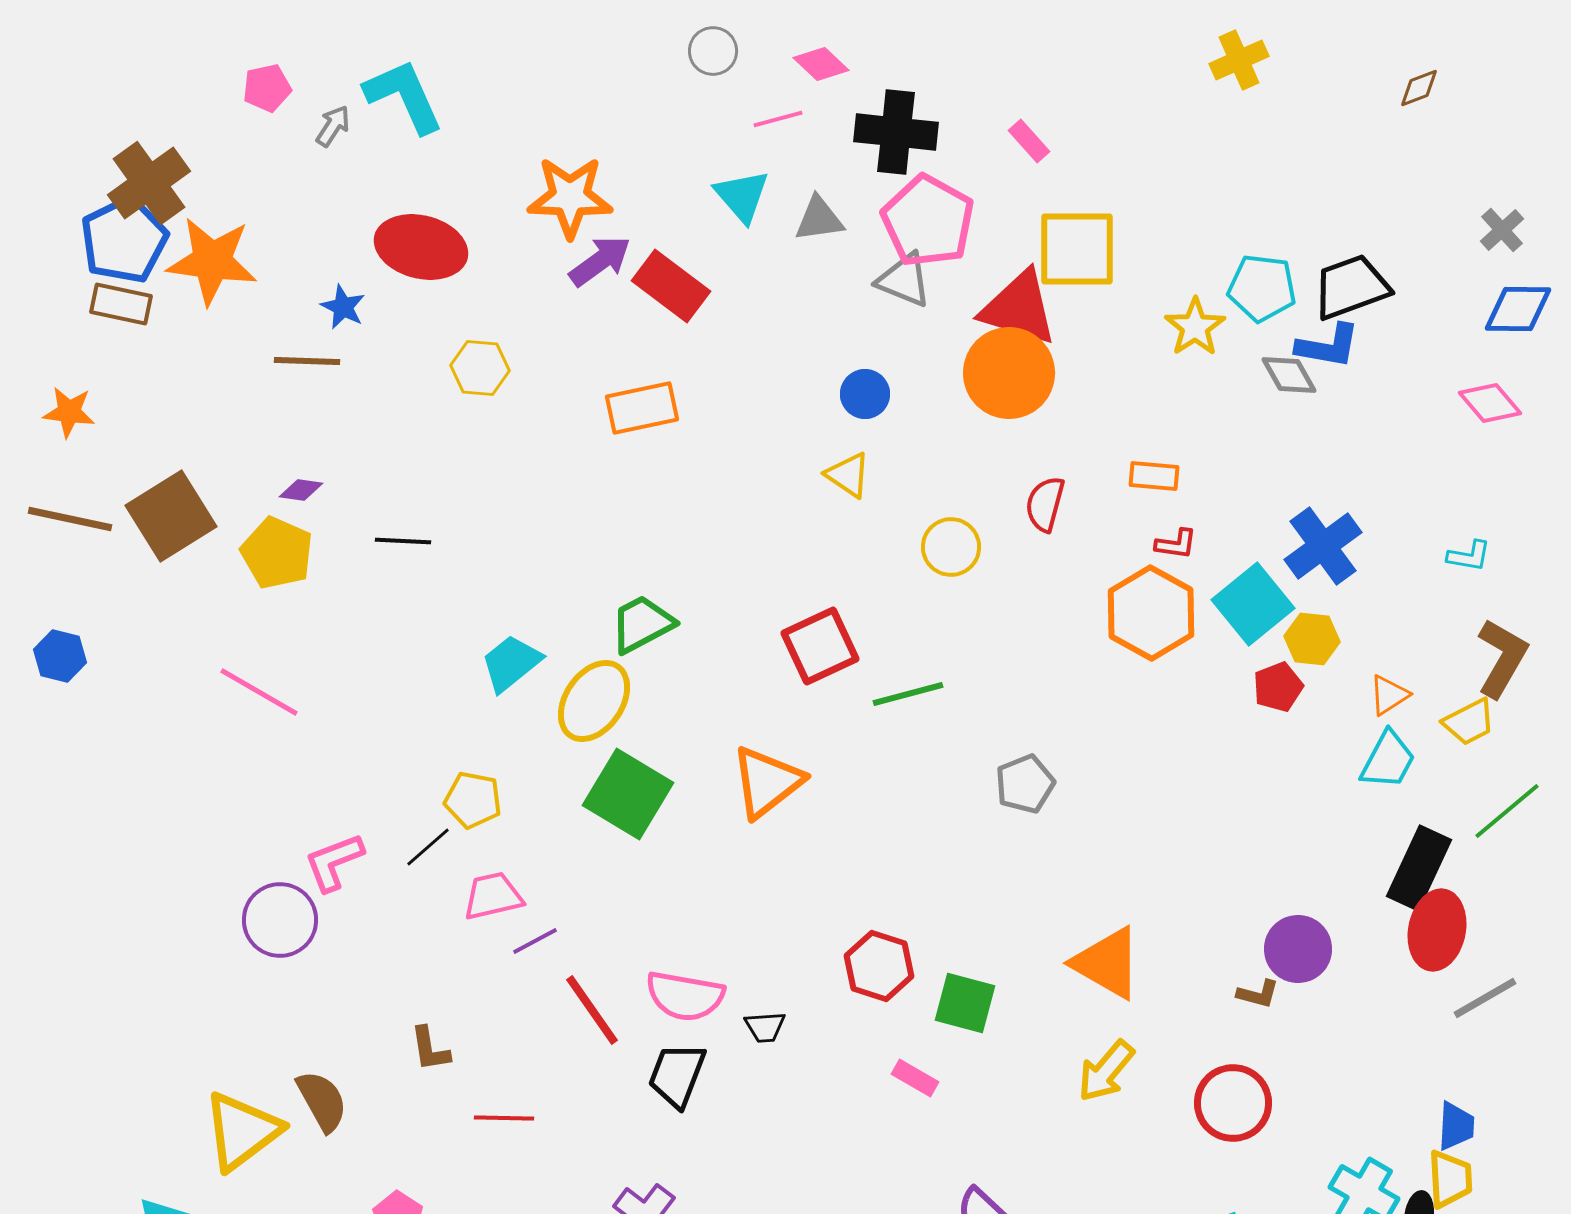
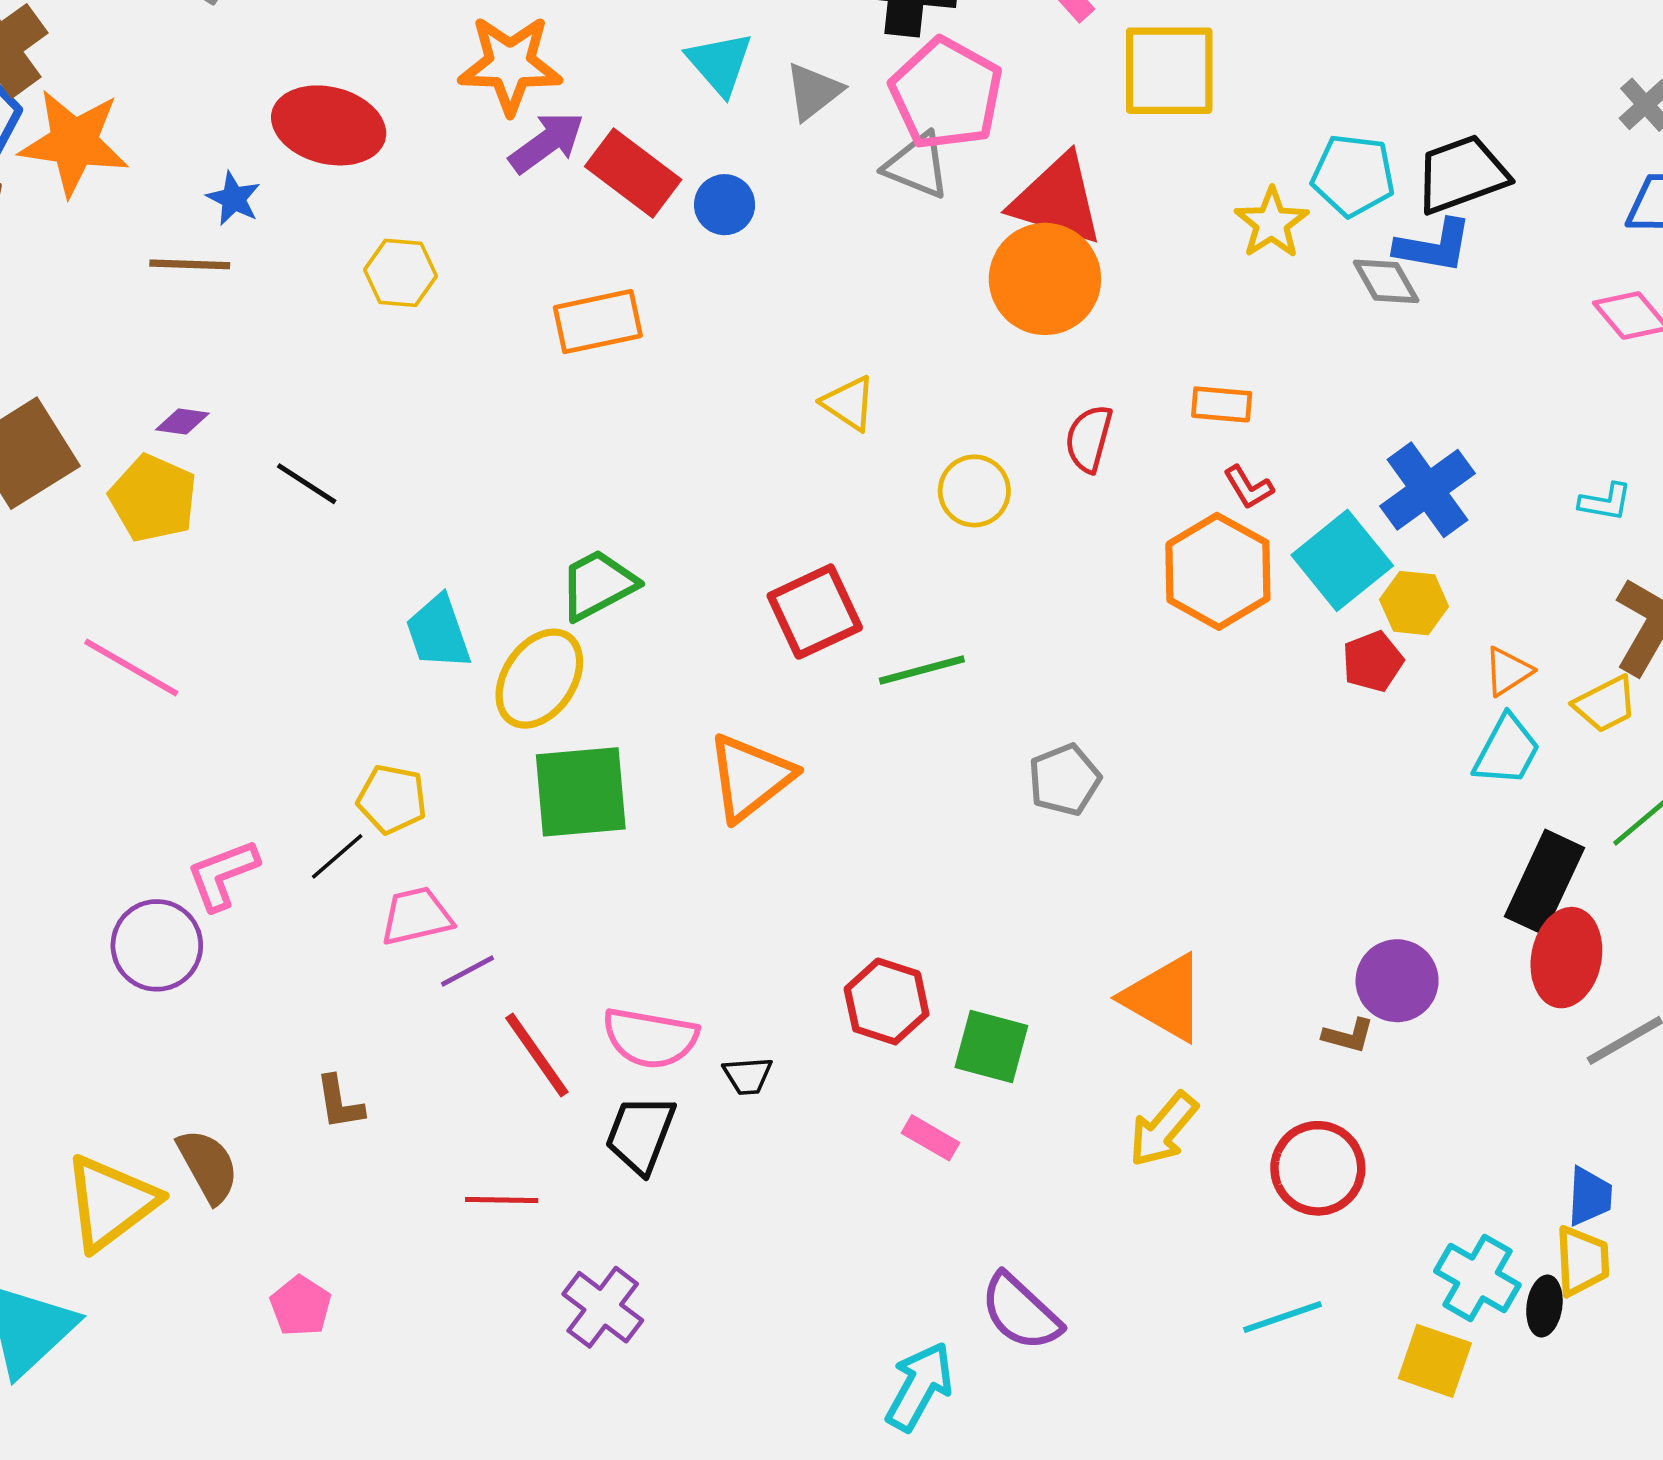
gray triangle: (819, 219) -> (813, 91), turned -30
yellow square: (1077, 249) -> (1169, 71), moved
blue circle: (865, 394) -> (725, 205), moved
black line: (403, 541) -> (307, 484), turned 30
red L-shape: (1176, 544) -> (1248, 487), turned 51
cyan trapezoid: (511, 663) -> (438, 632), turned -70
green square: (628, 794) -> (581, 792), turned -36
red line: (504, 1118) -> (502, 1200), moved

